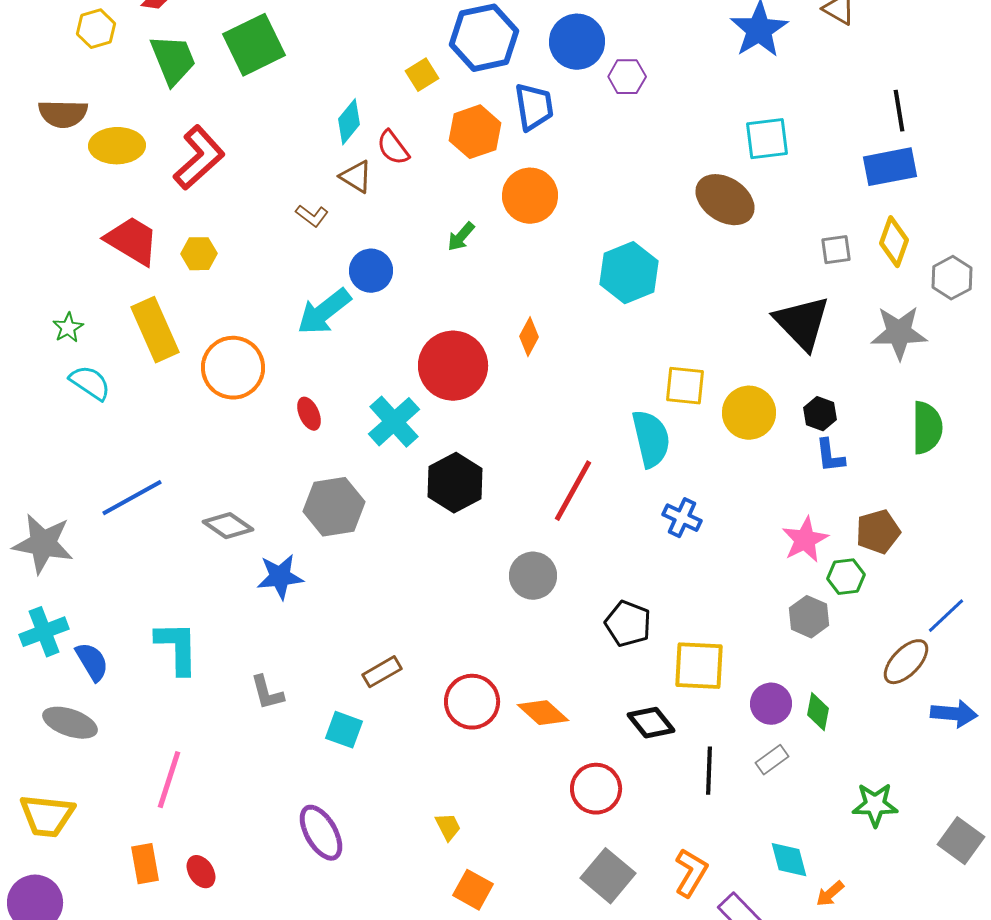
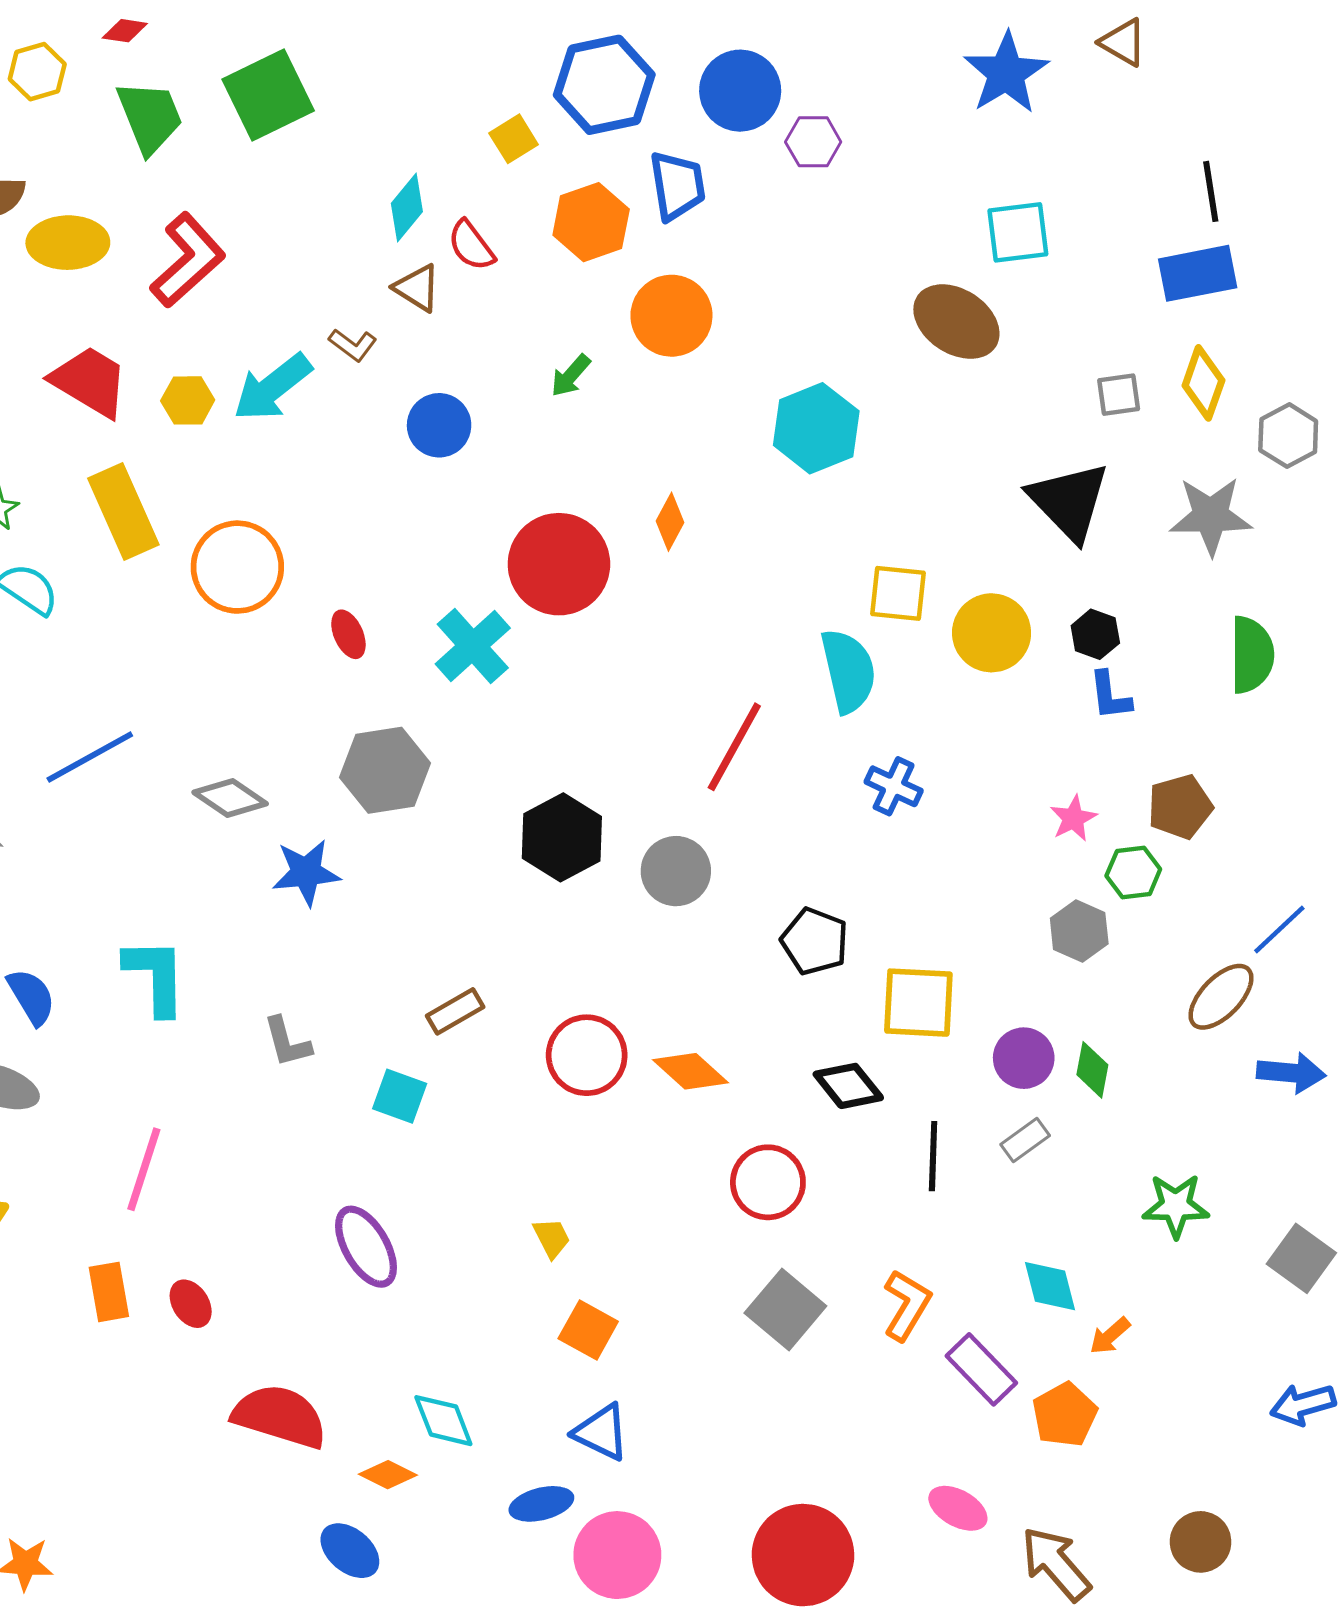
cyan arrow: (324, 312) -> (272, 387), moved
black hexagon: (455, 483) -> (562, 837), moved
pink star: (805, 540) -> (1073, 818), size x0.7

